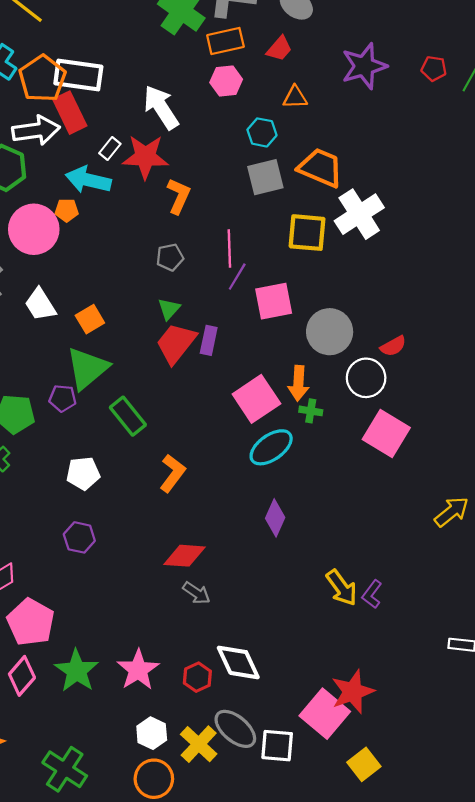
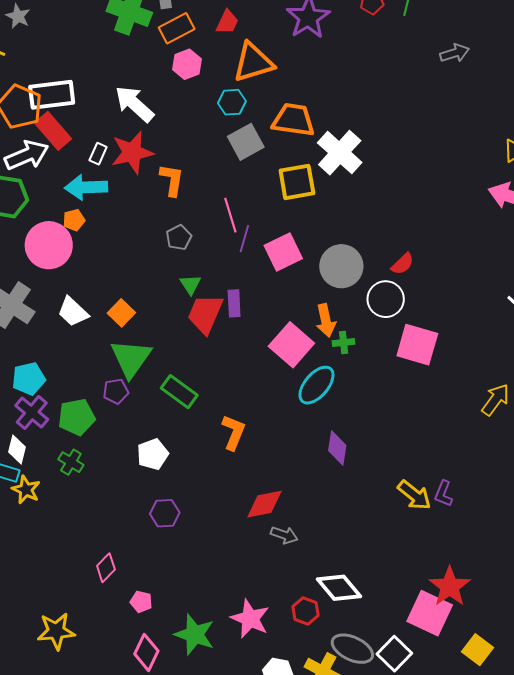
orange triangle: (295, 97) -> (253, 62), size x1.8
pink pentagon: (31, 622) -> (141, 602), size x0.5
white square: (277, 746) -> (394, 654), turned -36

